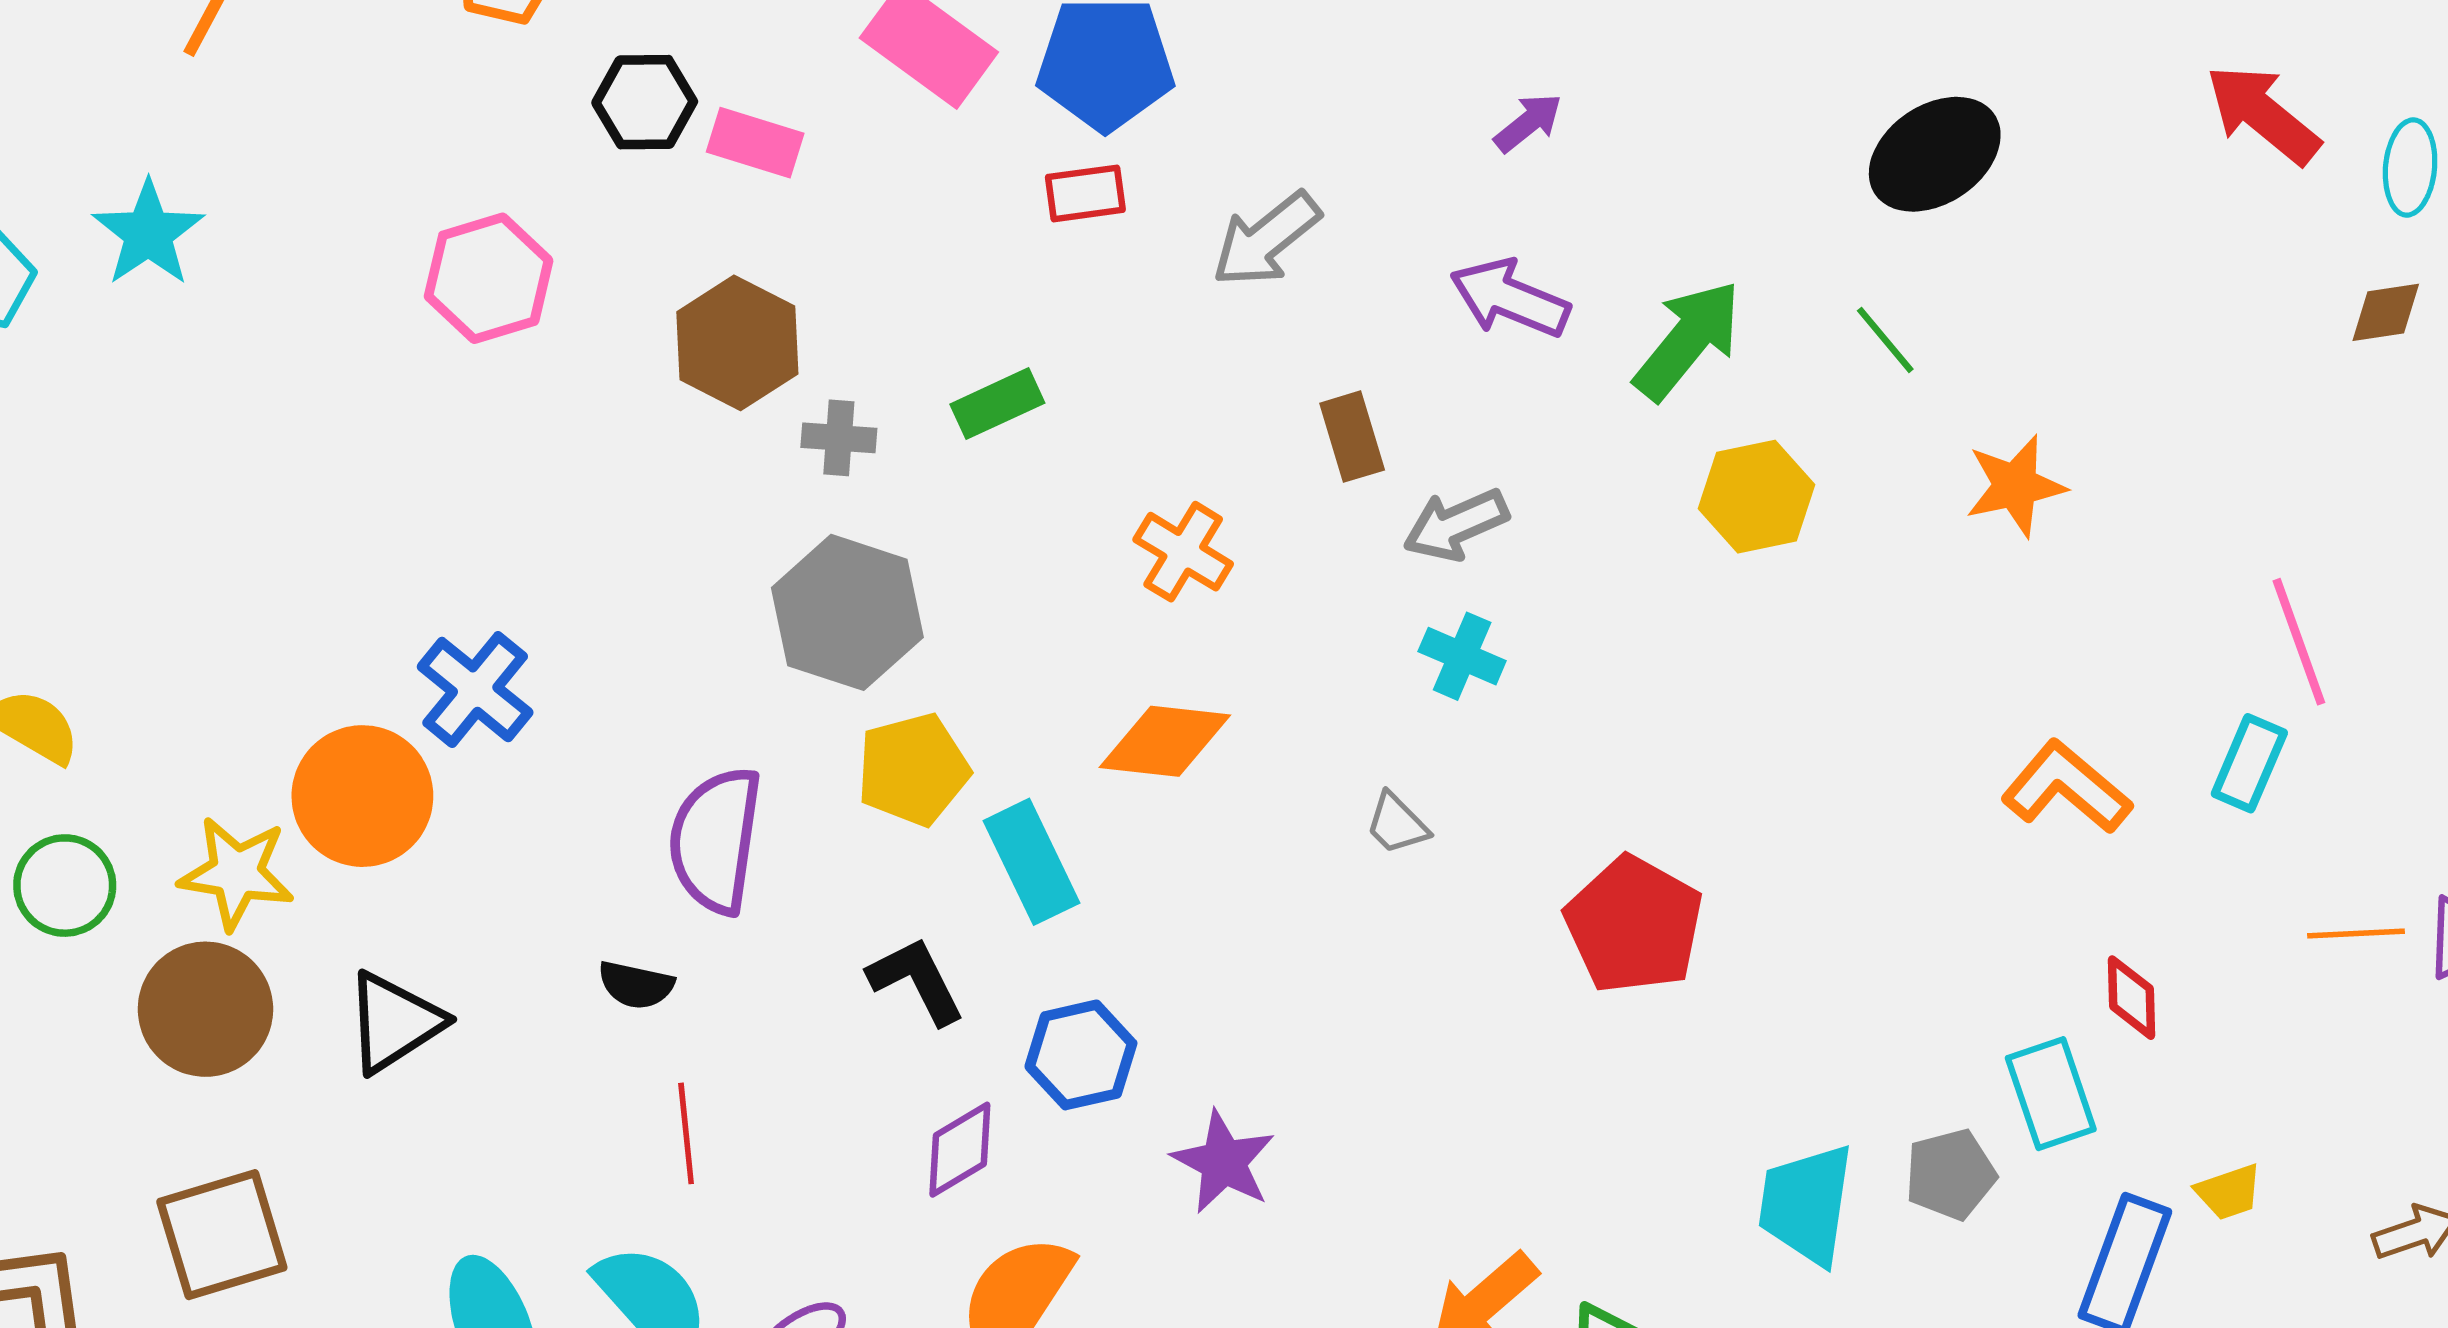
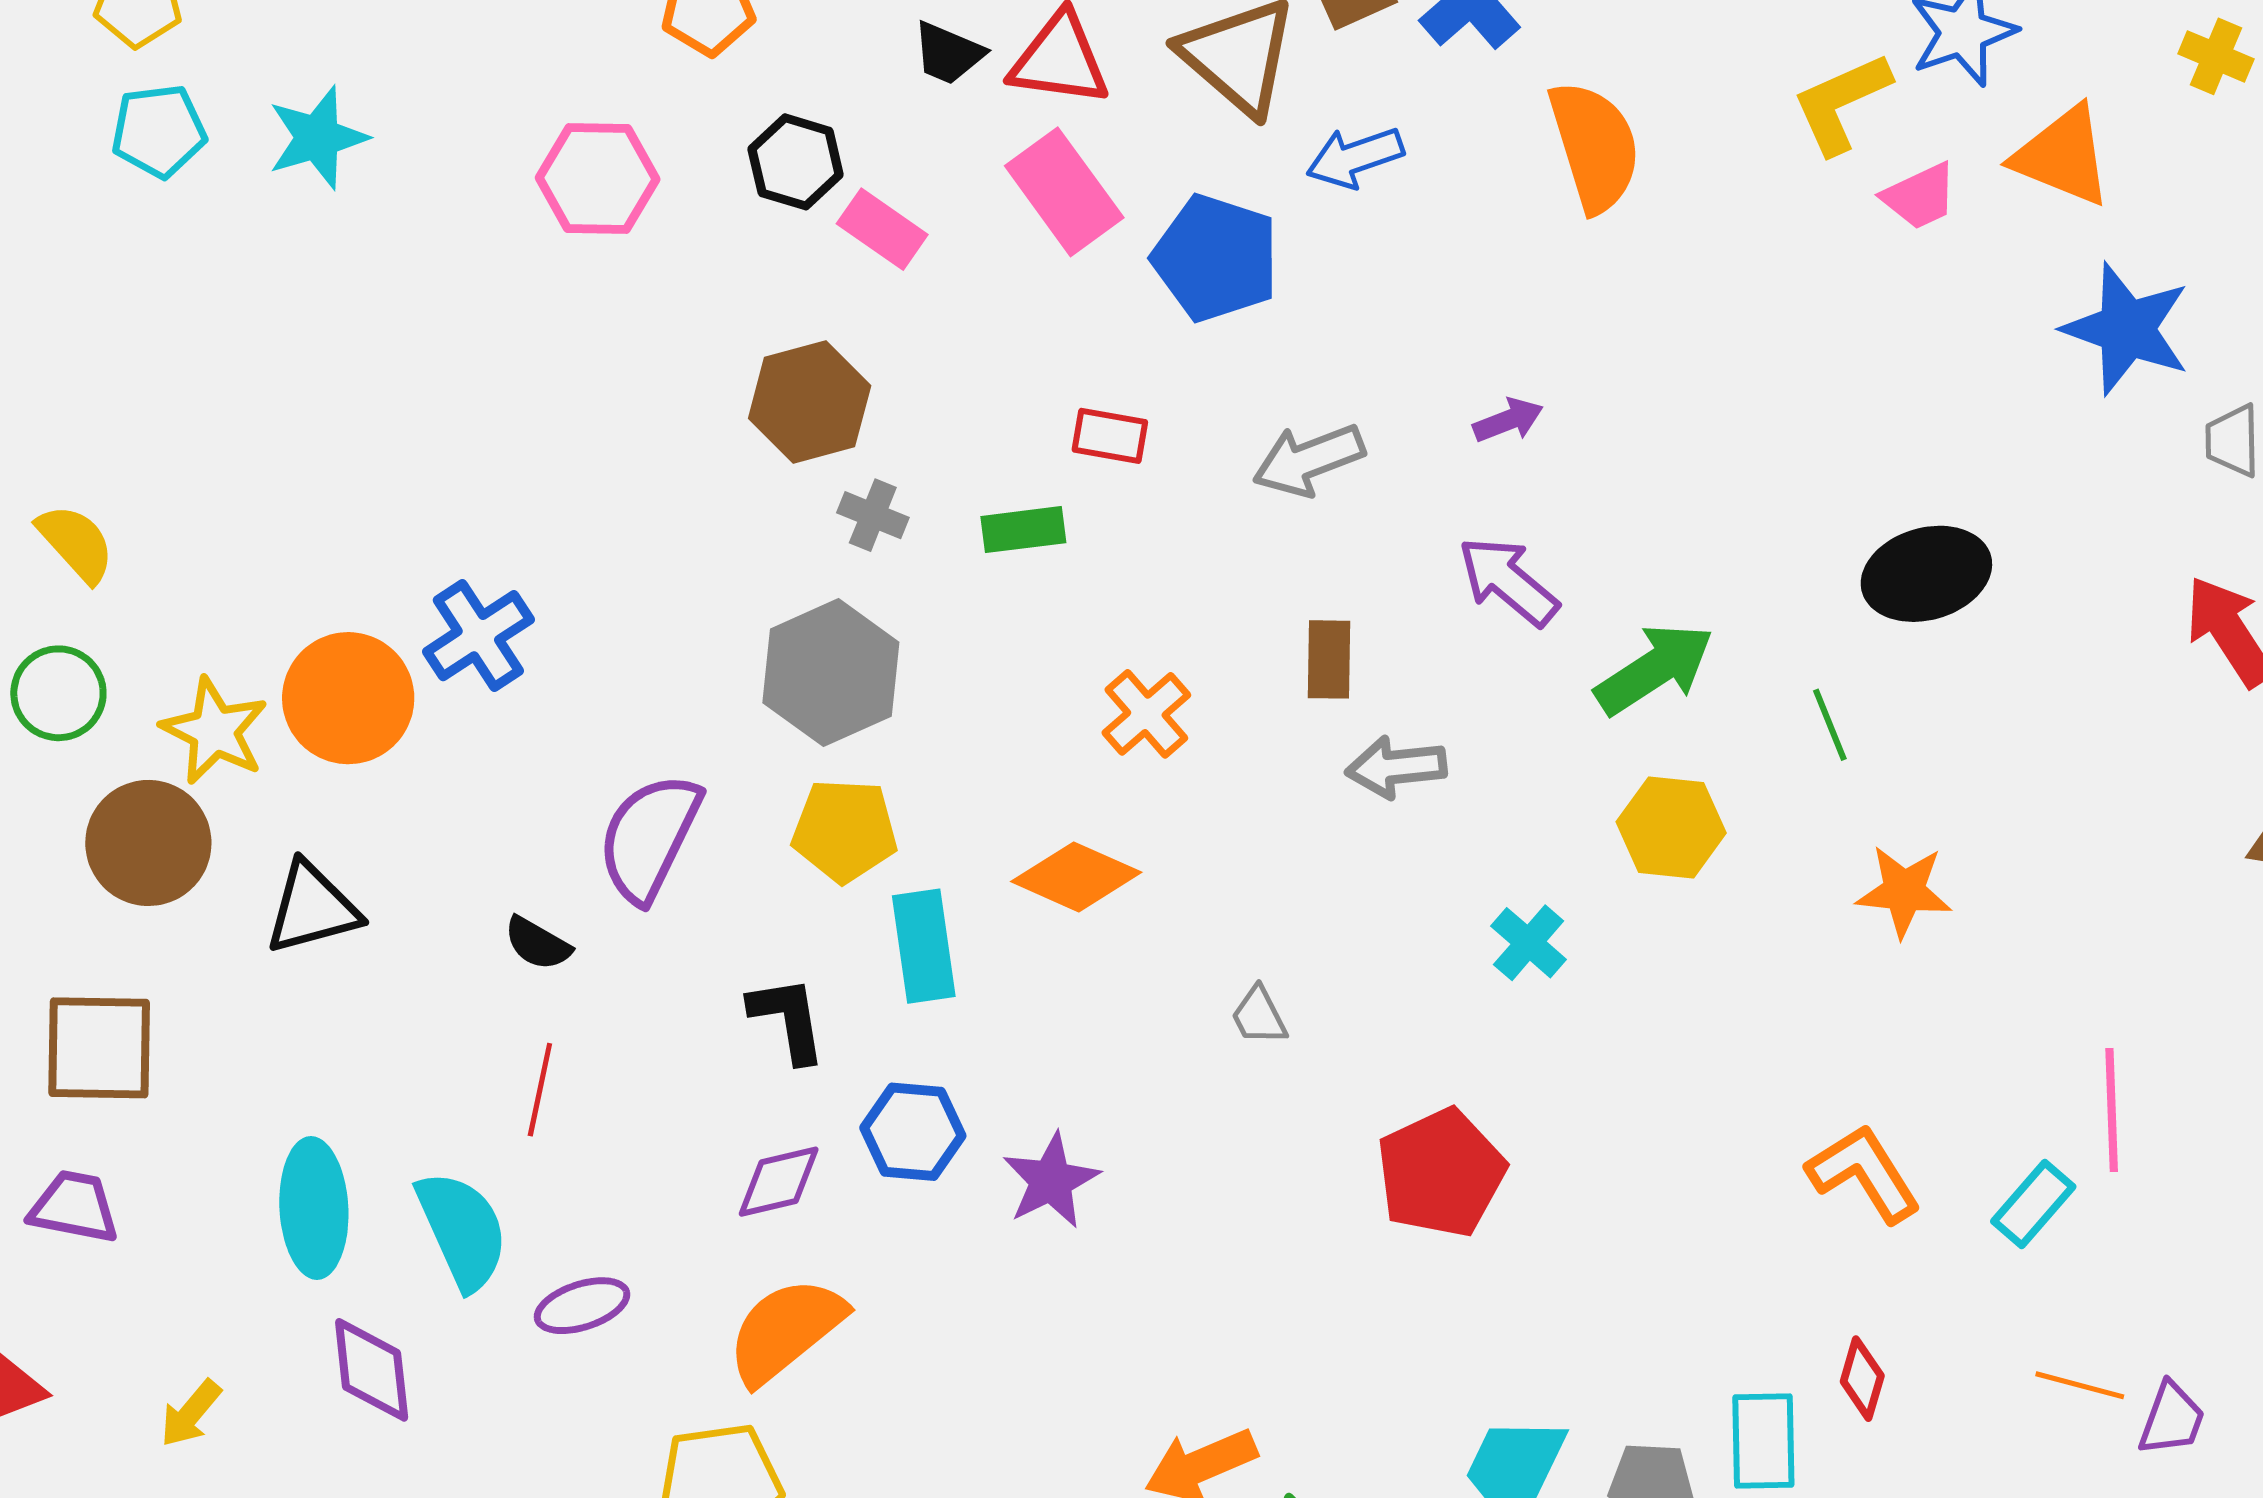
purple arrow: (1528, 123) -> (1508, 420), moved
red rectangle: (1085, 193) -> (1110, 436), moved
pink hexagon: (489, 278) -> (598, 178), moved
cyan cross: (1462, 656) -> (1529, 943), moved
purple star: (1223, 1162) -> (1051, 1181), moved

